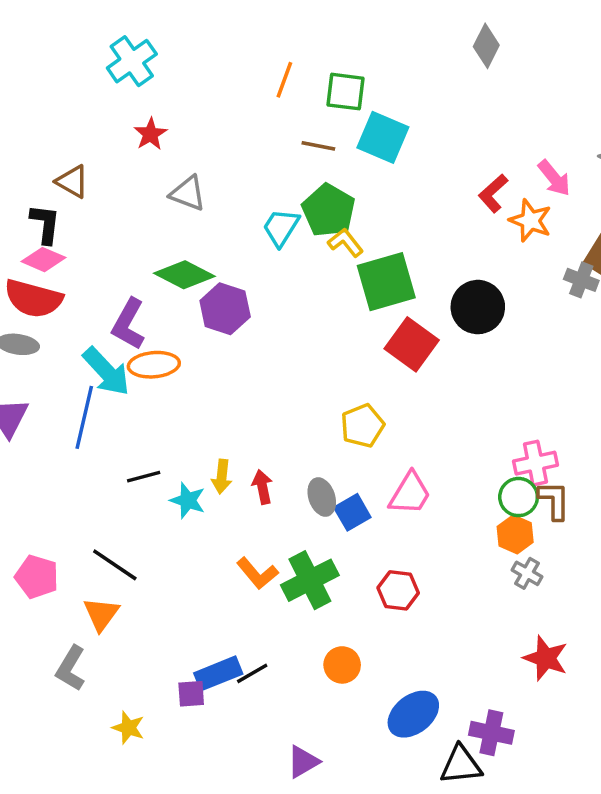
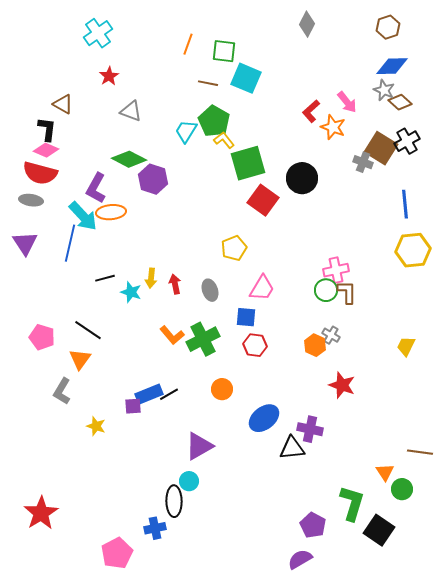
blue square: (352, 512) -> (246, 317), moved, turned 35
orange hexagon: (515, 534) -> (315, 345), moved
purple triangle: (303, 762) -> (199, 446), size x1.4

